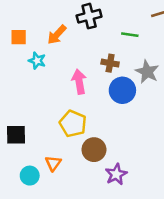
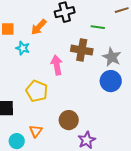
brown cross: (110, 63) -> (82, 50), size x1.5
blue circle: (122, 90) -> (111, 81), moved
yellow pentagon: (73, 124) -> (37, 91), moved

